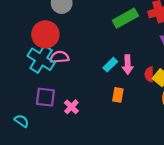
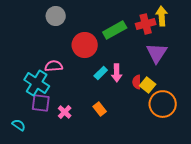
red circle: (45, 34) -> (85, 45), moved
cyan cross: (41, 59) -> (37, 83), moved
orange rectangle: (118, 95) -> (100, 109), moved, turned -48

